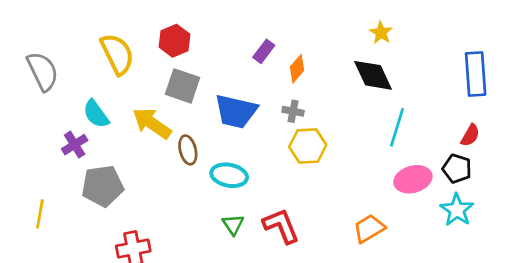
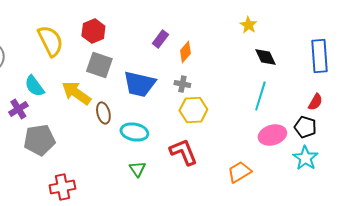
black diamond: (373, 75) -> (265, 57), moved, size x0.7
red L-shape: (281, 226) -> (183, 152), moved

